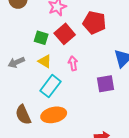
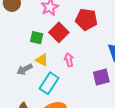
gray arrow: (16, 62) -> (25, 69), moved

